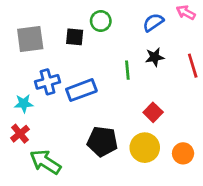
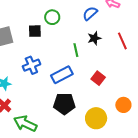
blue cross: (48, 82) -> (31, 65), moved
blue rectangle: (81, 90) -> (62, 75), moved
yellow circle: (145, 148) -> (96, 118), moved

